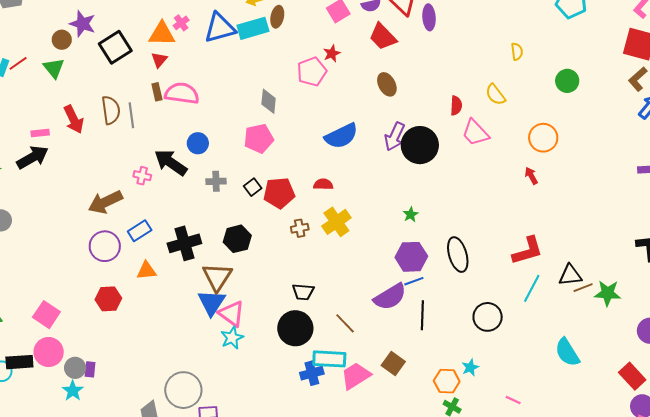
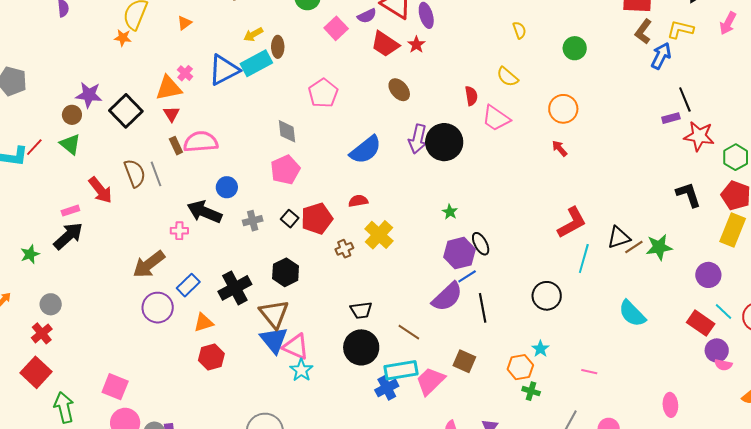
red star: (332, 54) -> (416, 45), moved
black ellipse: (458, 255) -> (481, 244), moved, size x0.7
red hexagon: (108, 299) -> (211, 357), moved

